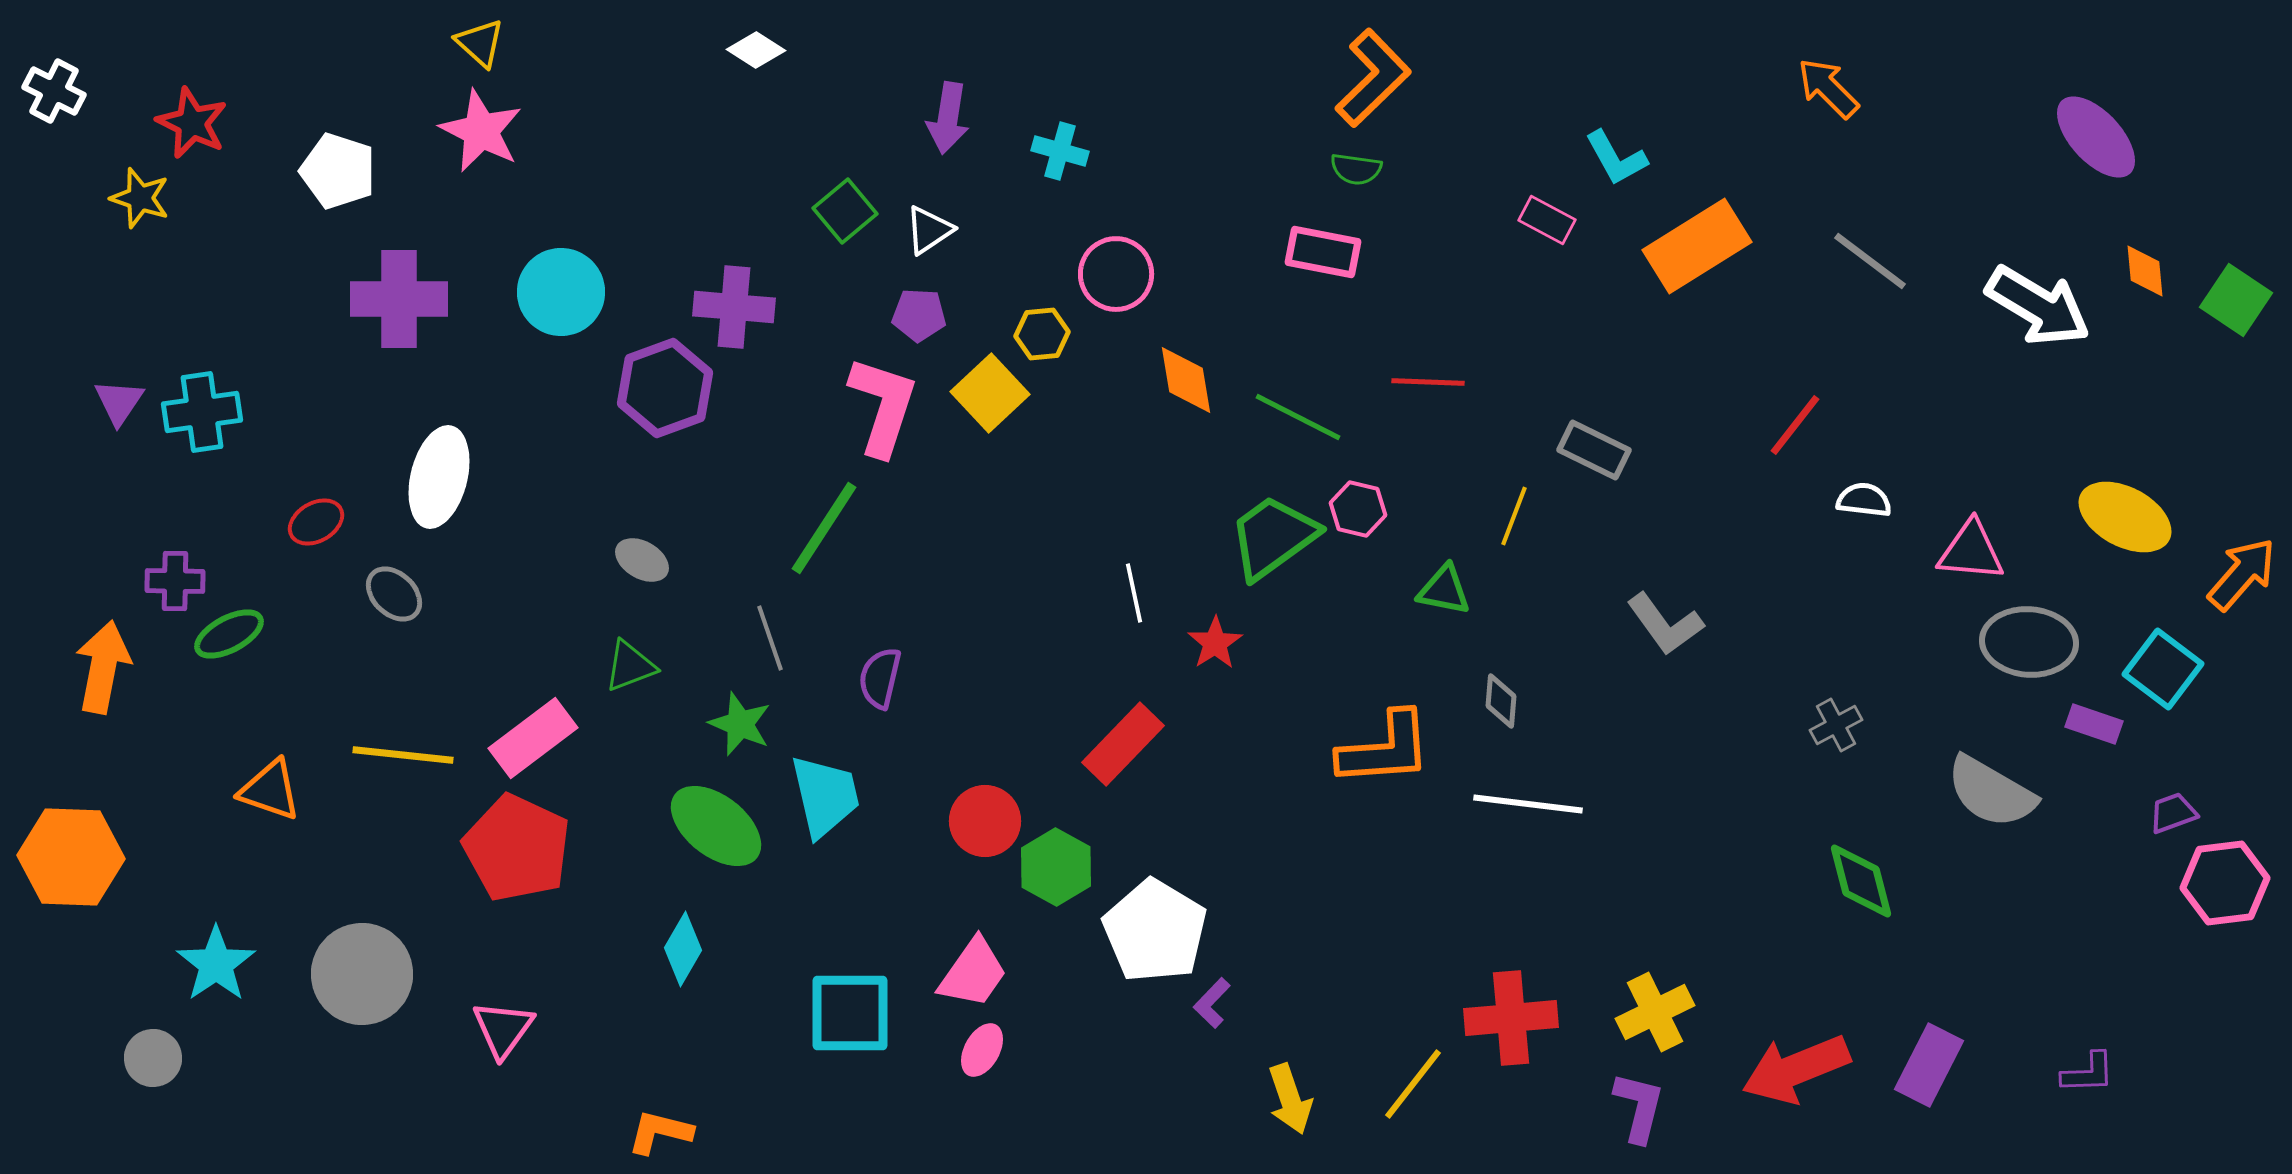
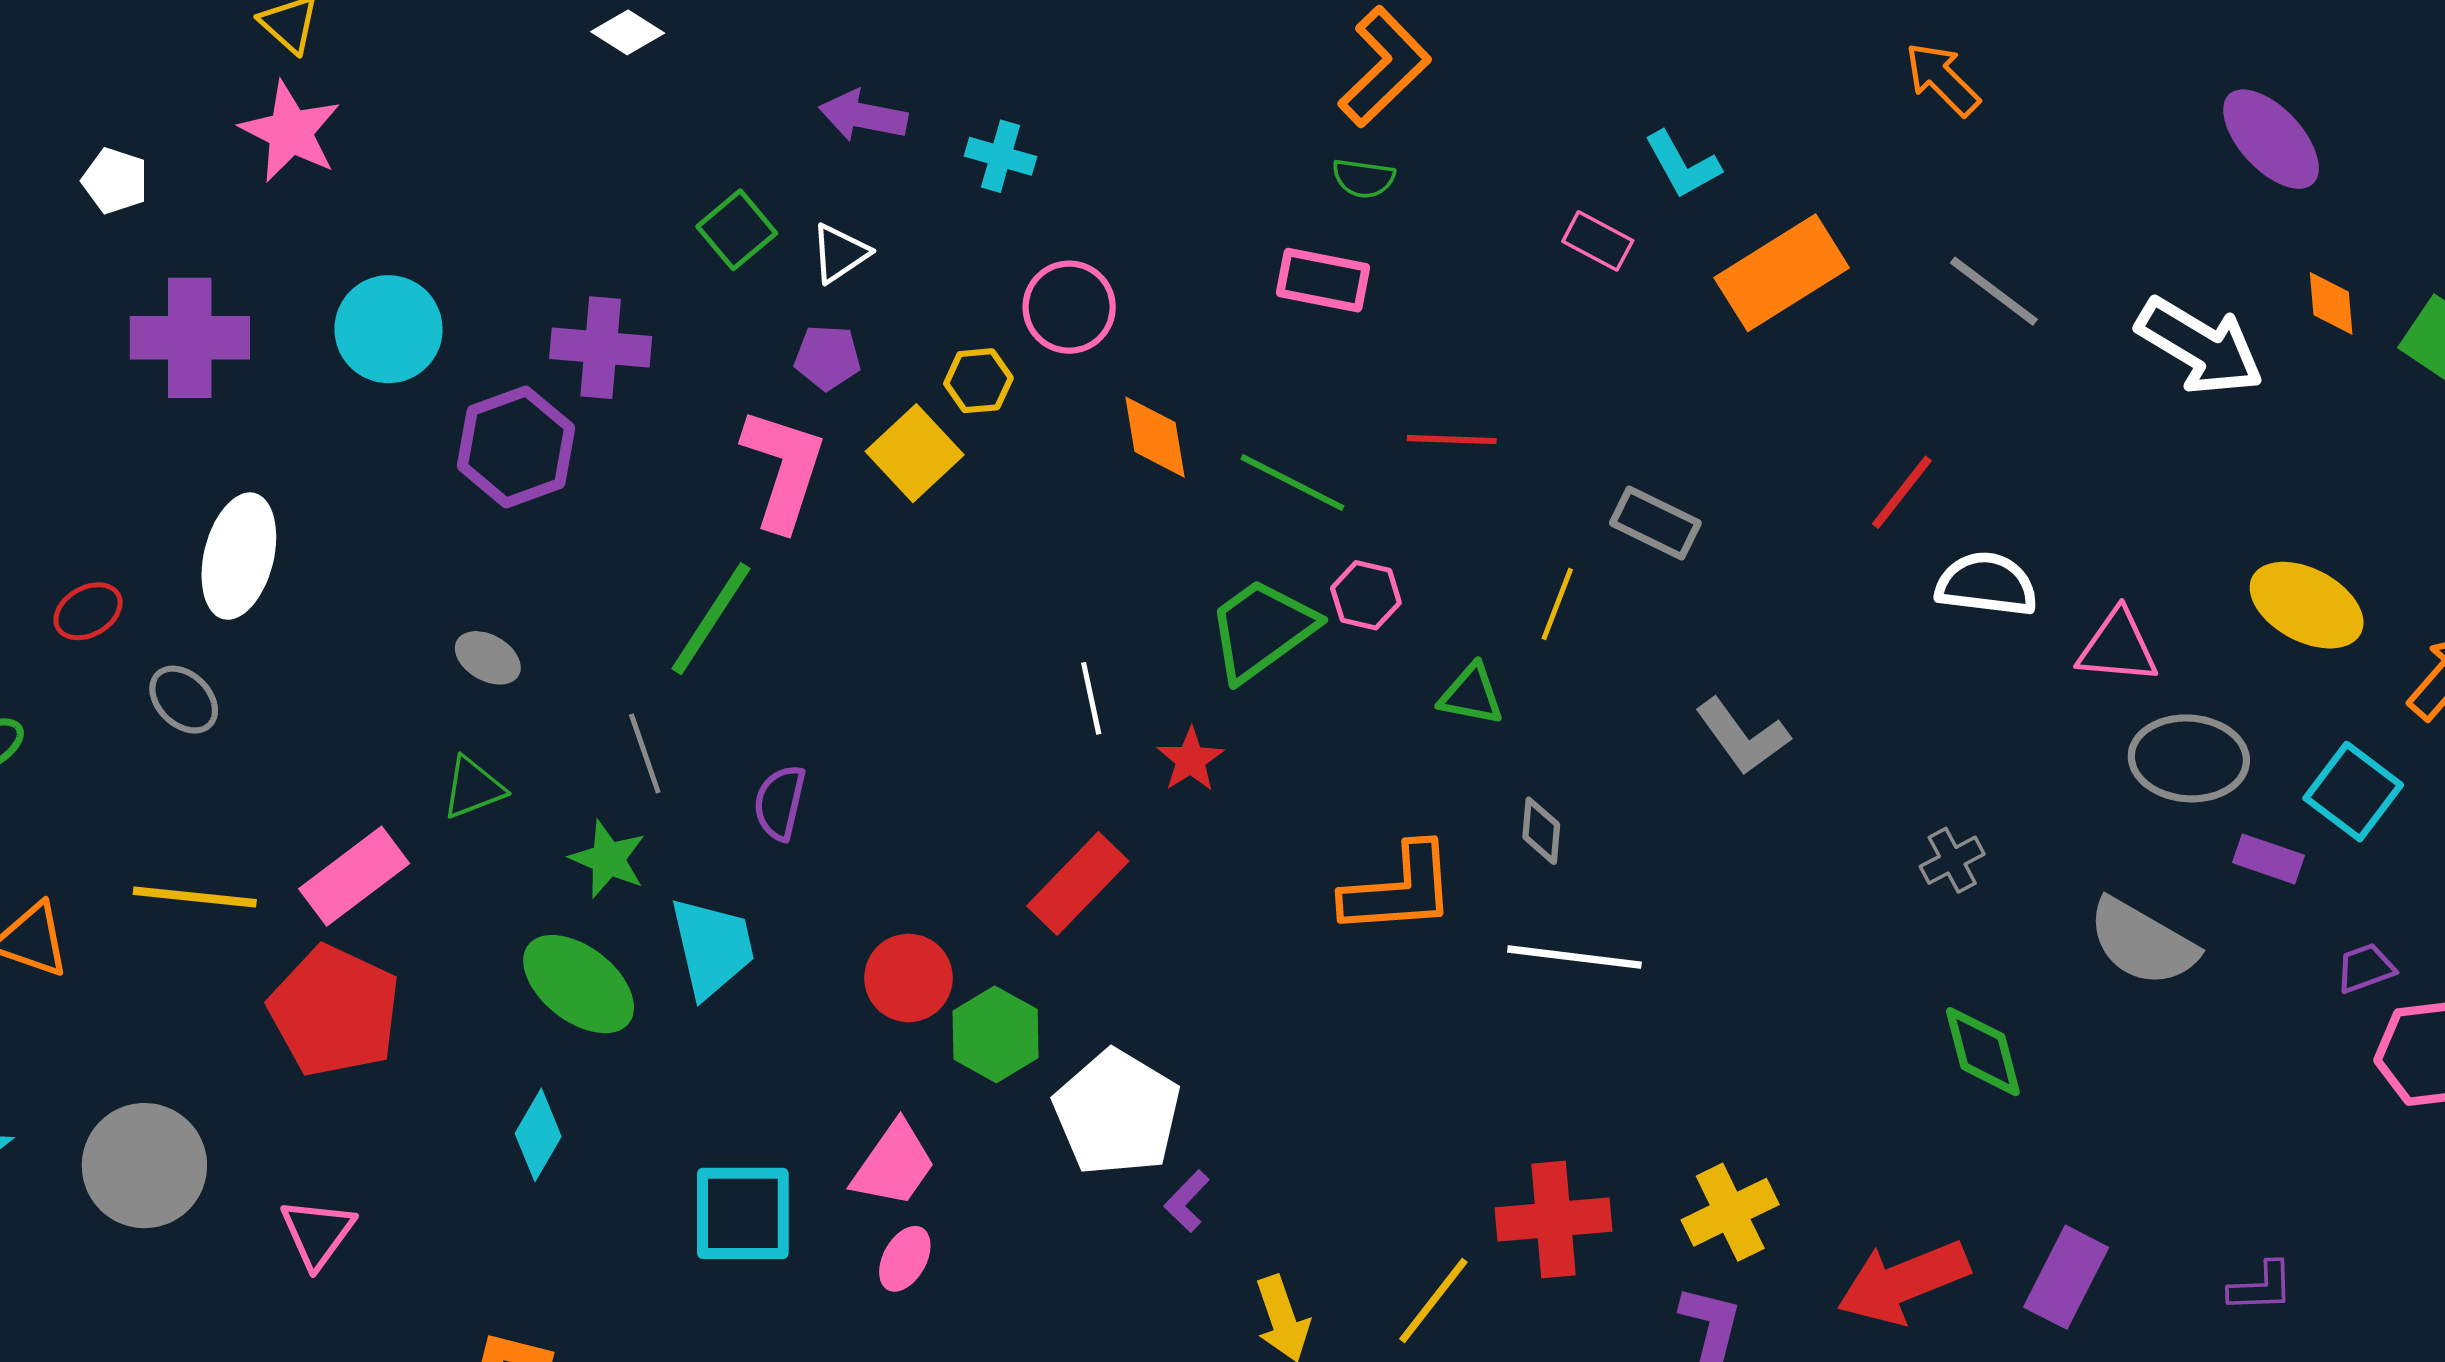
purple arrow: (948, 118) -> (863, 116), turned 92
white pentagon: (338, 171) -> (115, 181), size x0.7
white semicircle: (1864, 500) -> (1986, 584), size x1.5

